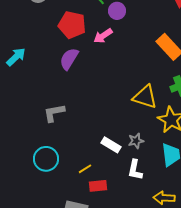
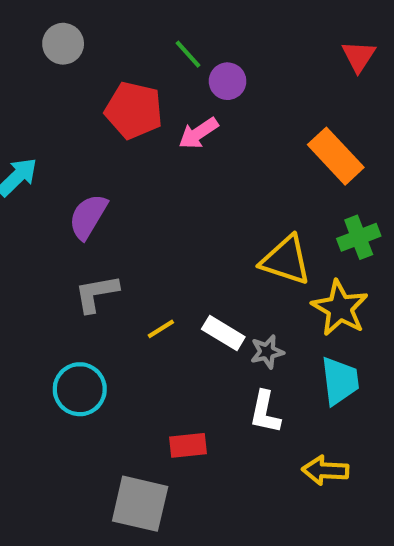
purple semicircle: (69, 59) -> (88, 216), moved
white rectangle: (111, 145) -> (223, 333), moved
yellow line: (85, 169) -> (161, 329), moved

